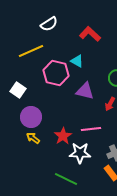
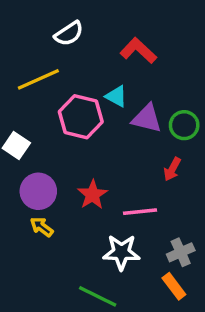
purple triangle: (85, 91) -> (147, 118), moved
red star: (63, 136) -> (93, 195), moved

